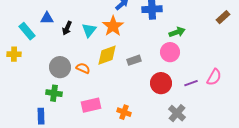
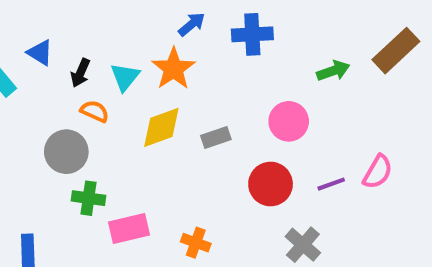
brown rectangle: (223, 17) -> (396, 51), size x1.6
blue triangle: (47, 18) -> (40, 53), turned 32
green arrow: (177, 32) -> (333, 71), moved
orange semicircle: (83, 68) -> (95, 111), moved
green cross: (54, 93) -> (89, 198), moved

